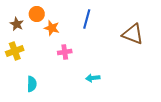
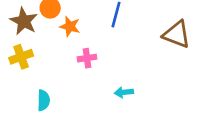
brown star: (17, 24) -> (24, 21), size x1.5

